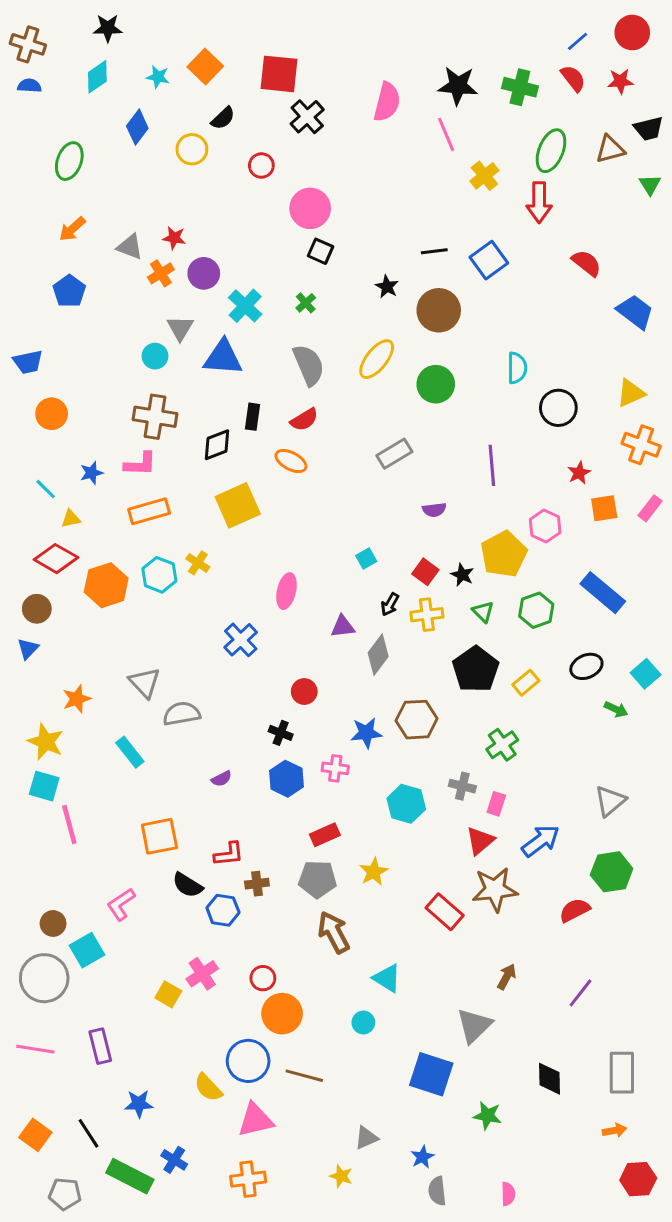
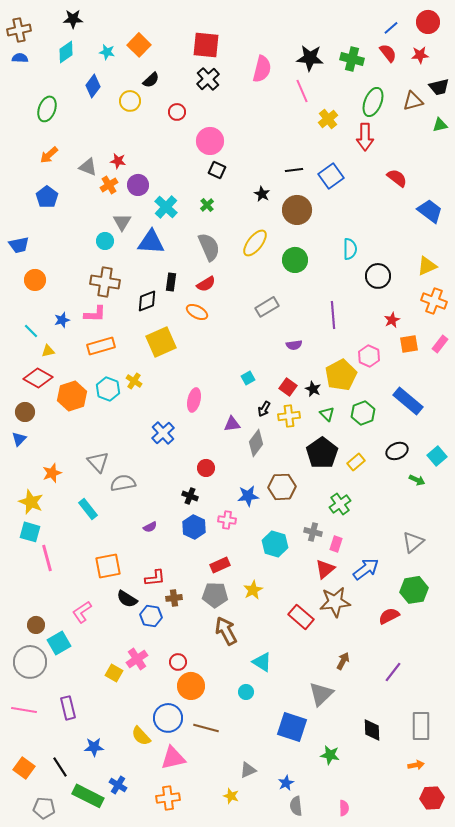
brown cross: (28, 44) -> (19, 30), turned -30
red square: (279, 74) -> (206, 45), moved
green triangle: (650, 185) -> (440, 125), turned 49

